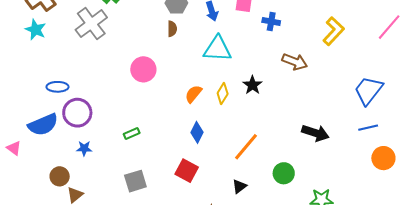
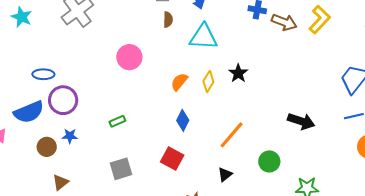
brown semicircle: (172, 29) -> (168, 20), moved
brown arrow: (295, 62) -> (284, 22), moved
brown circle: (60, 176) -> (47, 147), moved

